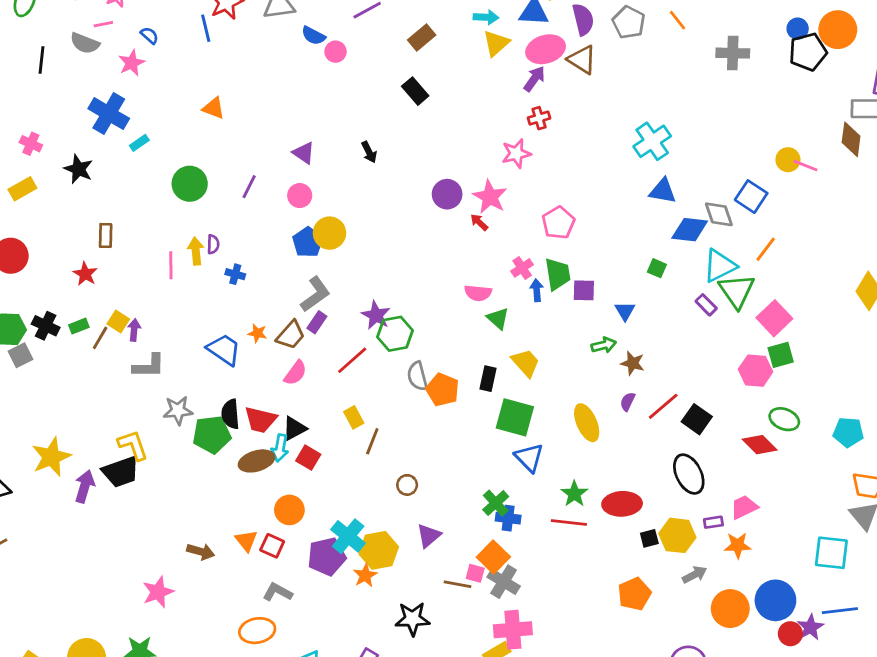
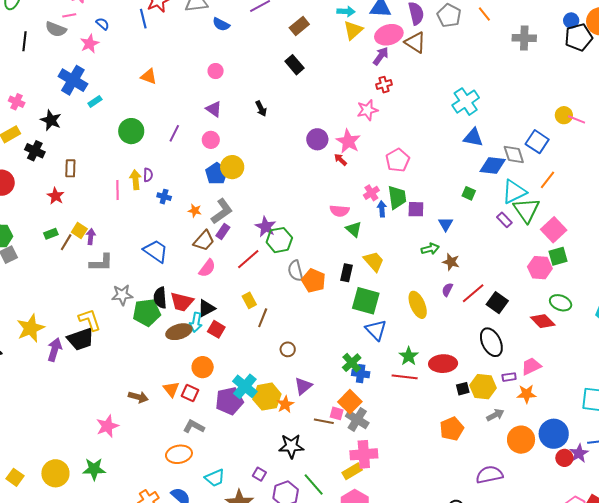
pink circle: (336, 52) -> (216, 71), moved
black cross: (46, 326) -> (35, 151), moved
orange star: (257, 333) -> (195, 211), moved
orange star: (365, 575) -> (285, 404), moved

